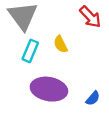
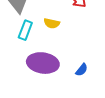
yellow semicircle: (61, 44) -> (52, 23), turned -49

